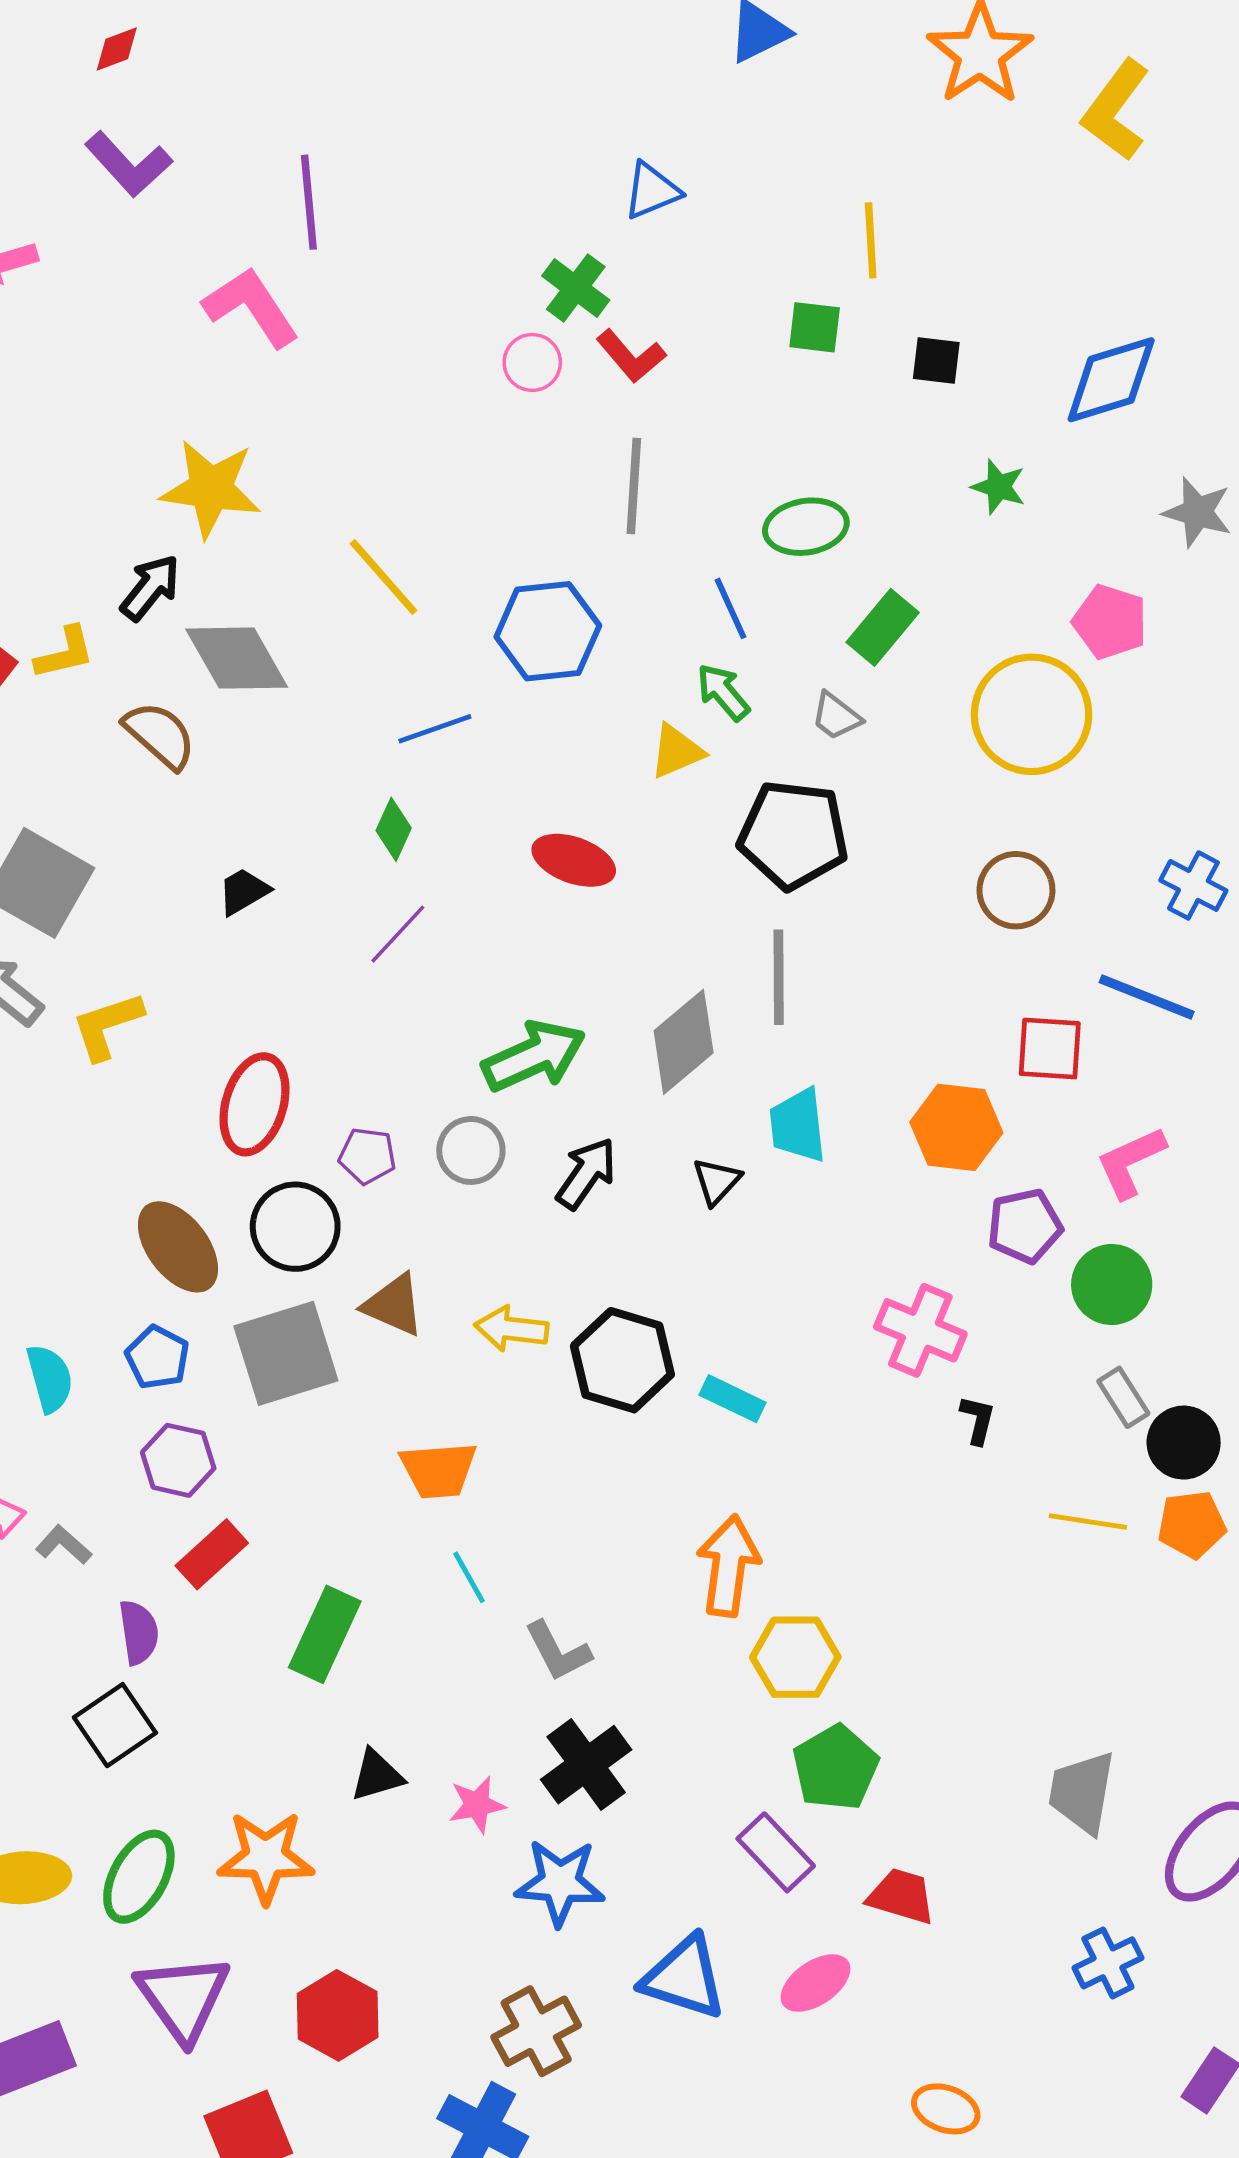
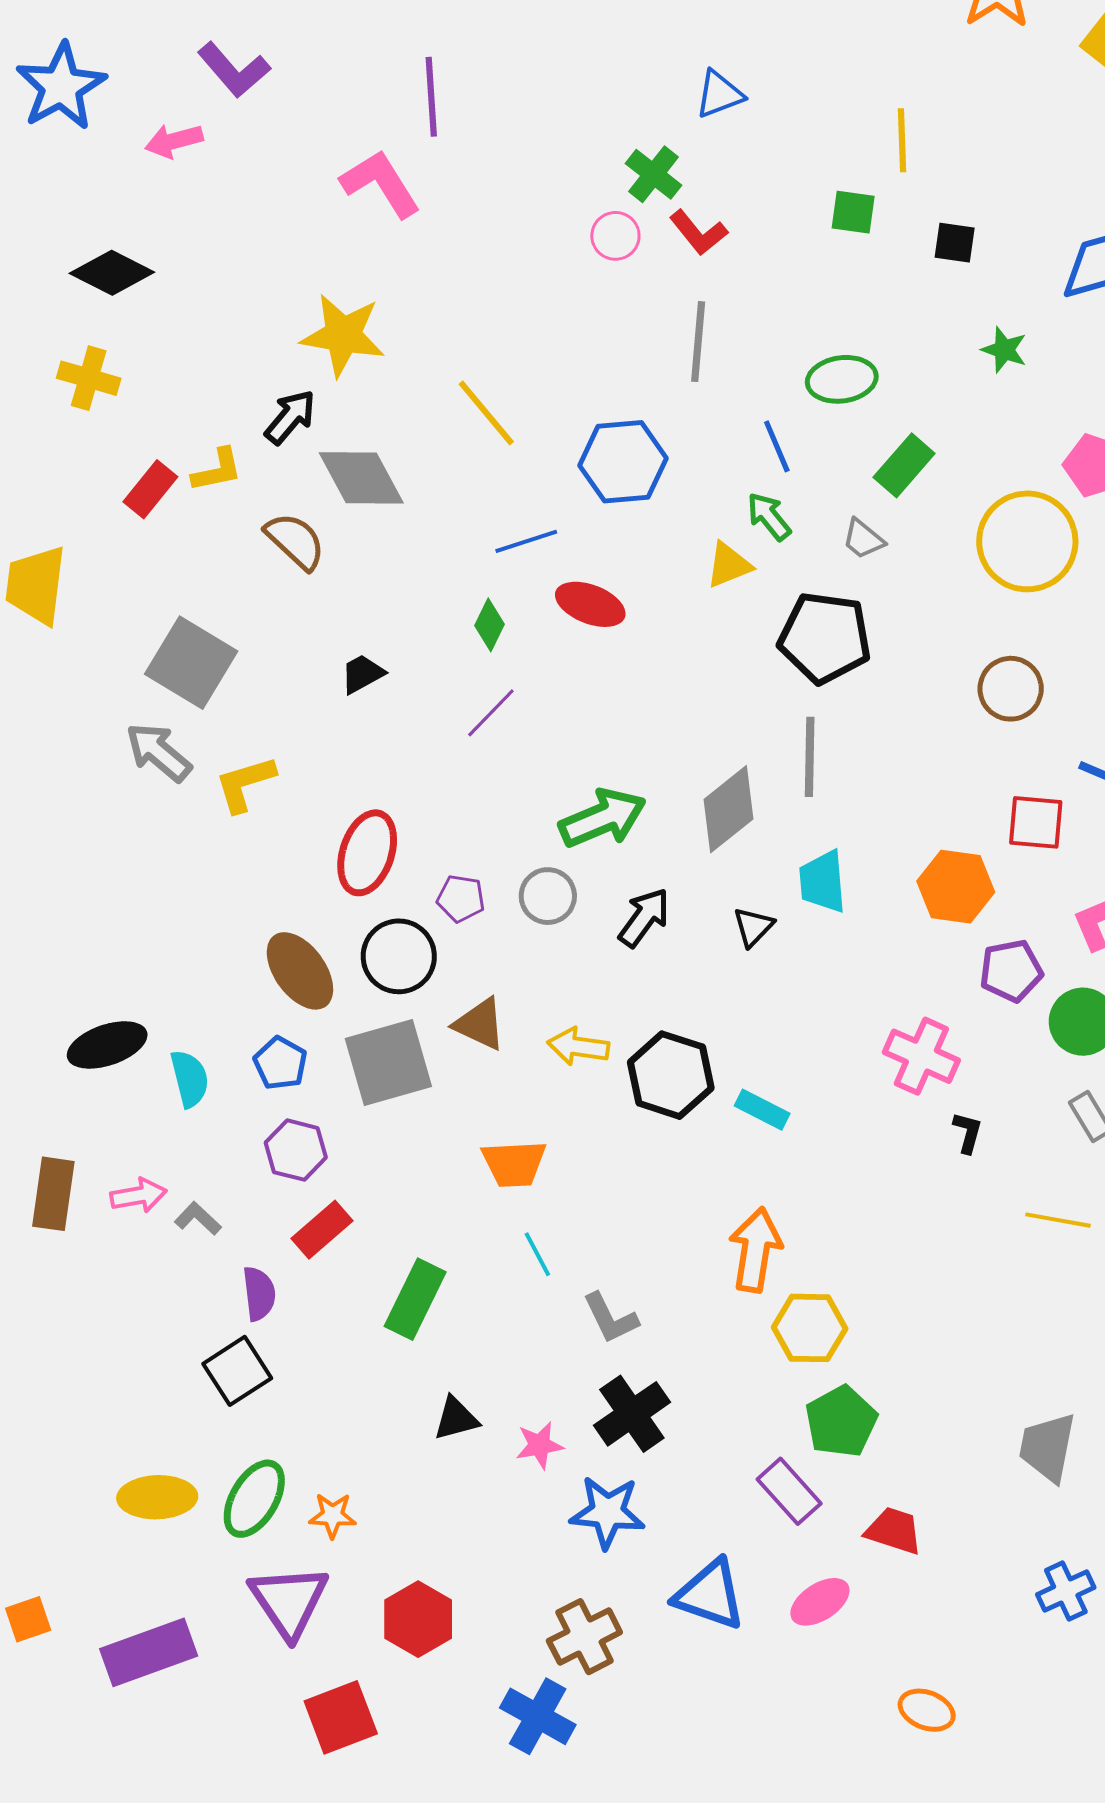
purple L-shape: (129, 164) -> (234, 70), moved
red ellipse: (574, 860) -> (590, 604), moved
orange star: (266, 1857) -> (333, 1515), moved, size x0.6

